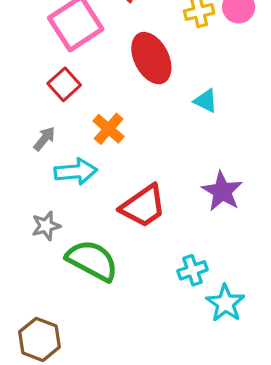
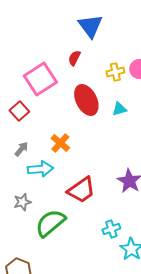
red square: (64, 84) -> (19, 111), moved
cyan triangle: (206, 101) -> (119, 109), moved, turned -42
green semicircle: (92, 260) -> (50, 223), turned -68

